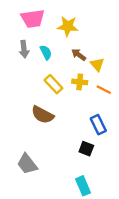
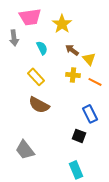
yellow star: (68, 26) -> (62, 24), turned 30
gray arrow: (24, 49) -> (14, 38), moved
yellow rectangle: (53, 84) -> (36, 77), moved

